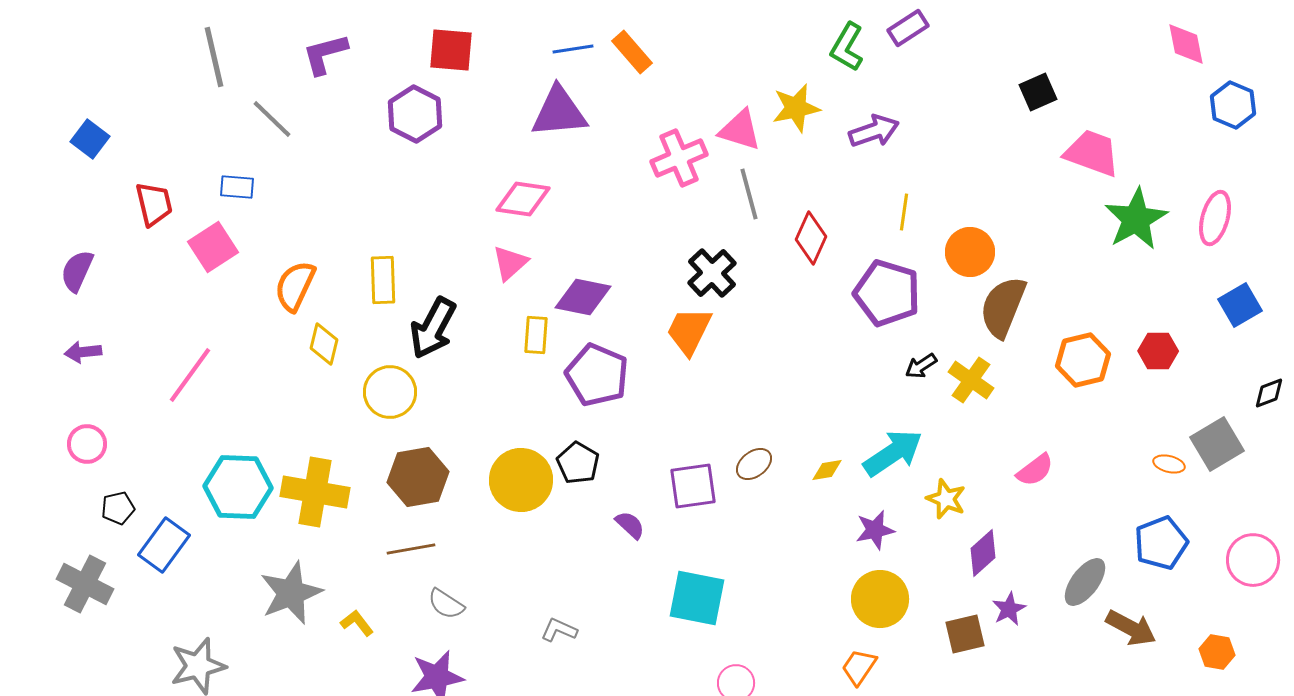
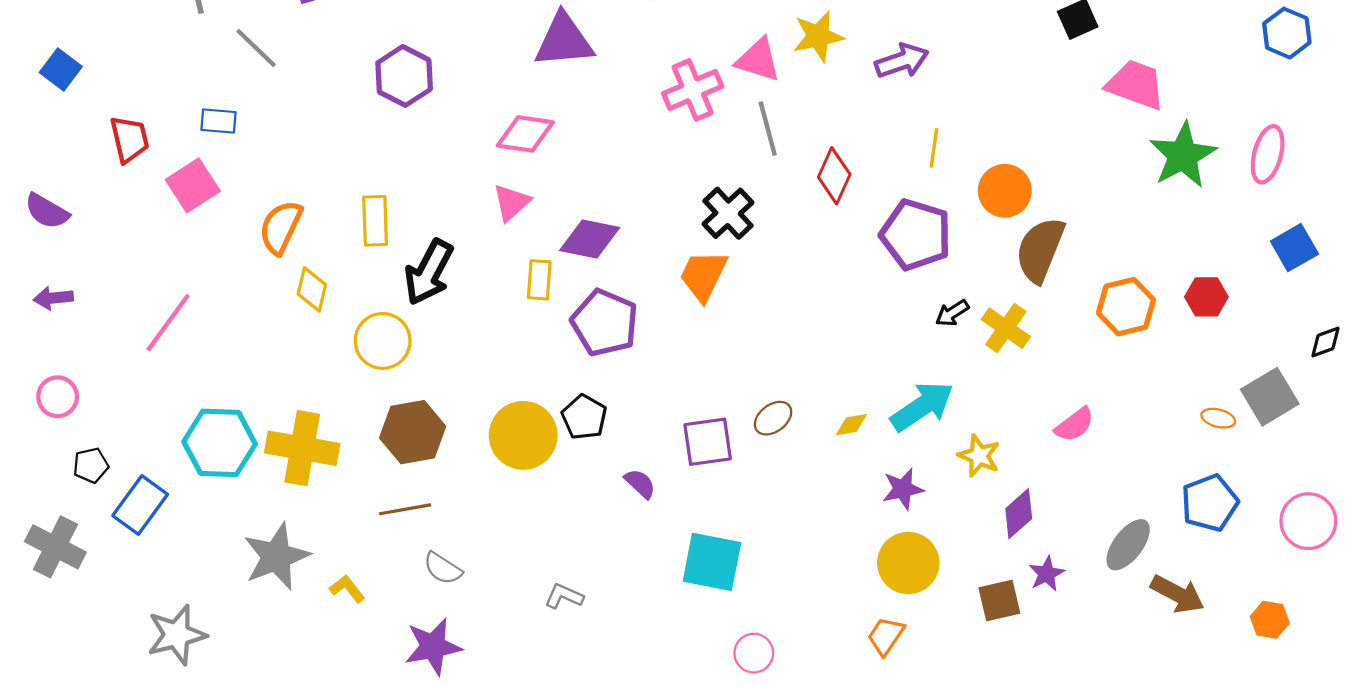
purple hexagon: (415, 114) -> (404, 76), moved
purple semicircle: (77, 271) -> (47, 211), turned -84

